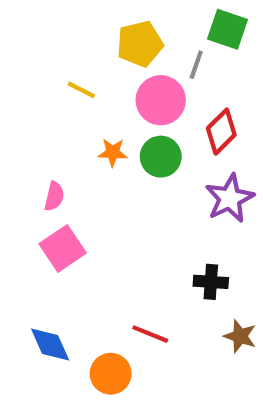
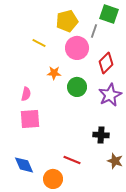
green circle: (161, 157) -> (77, 87), moved
pink square: (63, 248) -> (30, 119), turned 30

